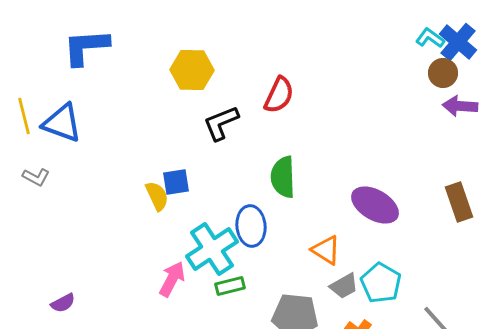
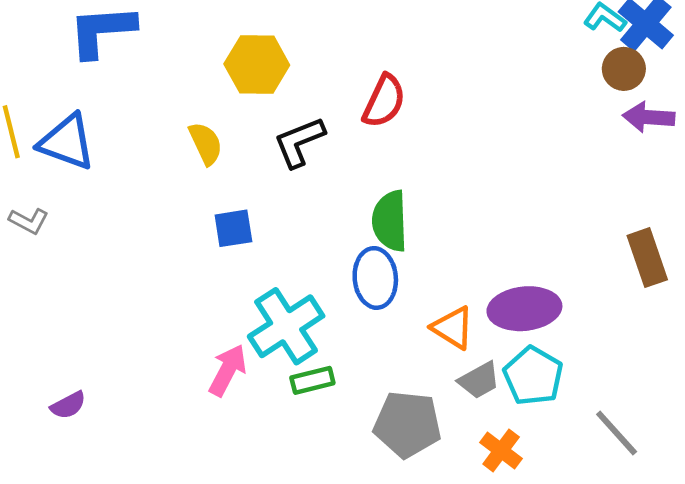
yellow semicircle: (157, 196) -> (206, 143), moved
purple ellipse: (375, 205) -> (524, 309), moved, turned -36
blue ellipse: (251, 226) -> (375, 278), moved

